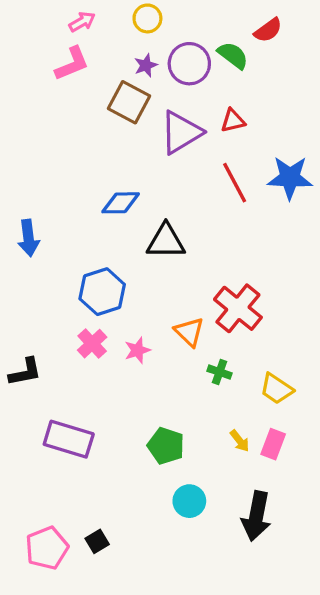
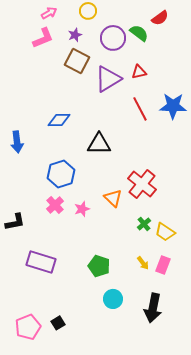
purple star: (146, 65) -> (75, 35), moved
blue diamond: (121, 203) -> (59, 120), moved
green cross: (219, 372) -> (144, 224), moved, turned 32

